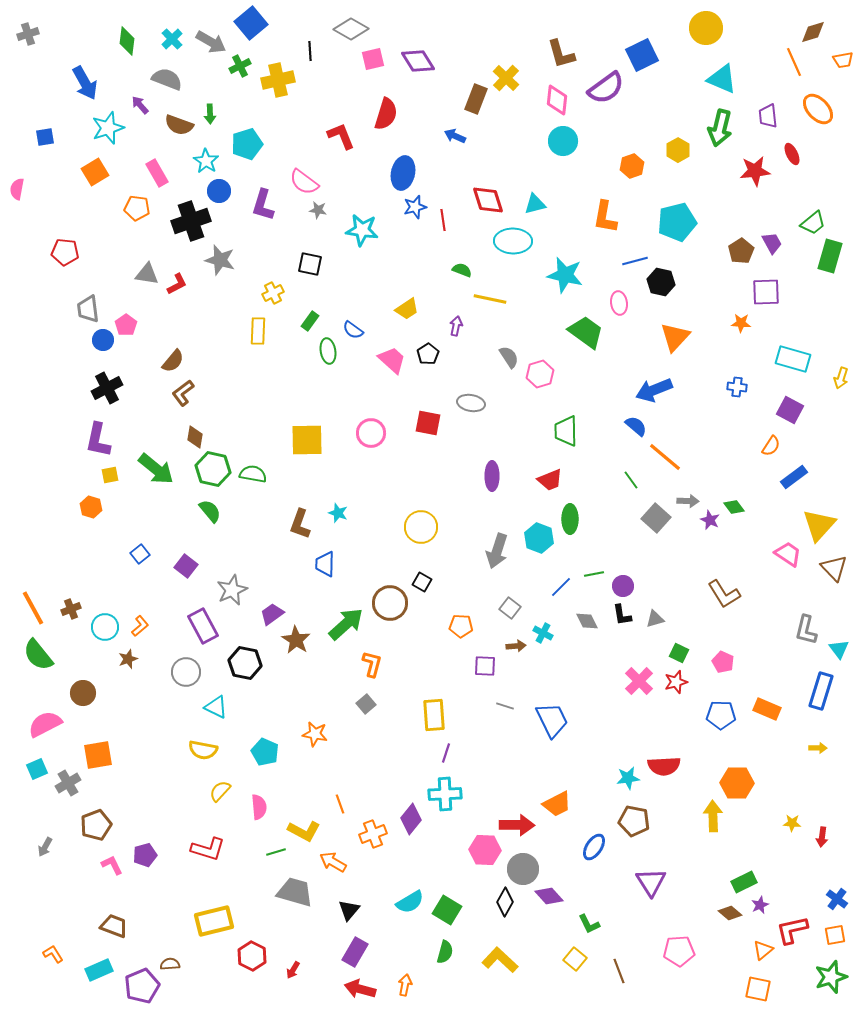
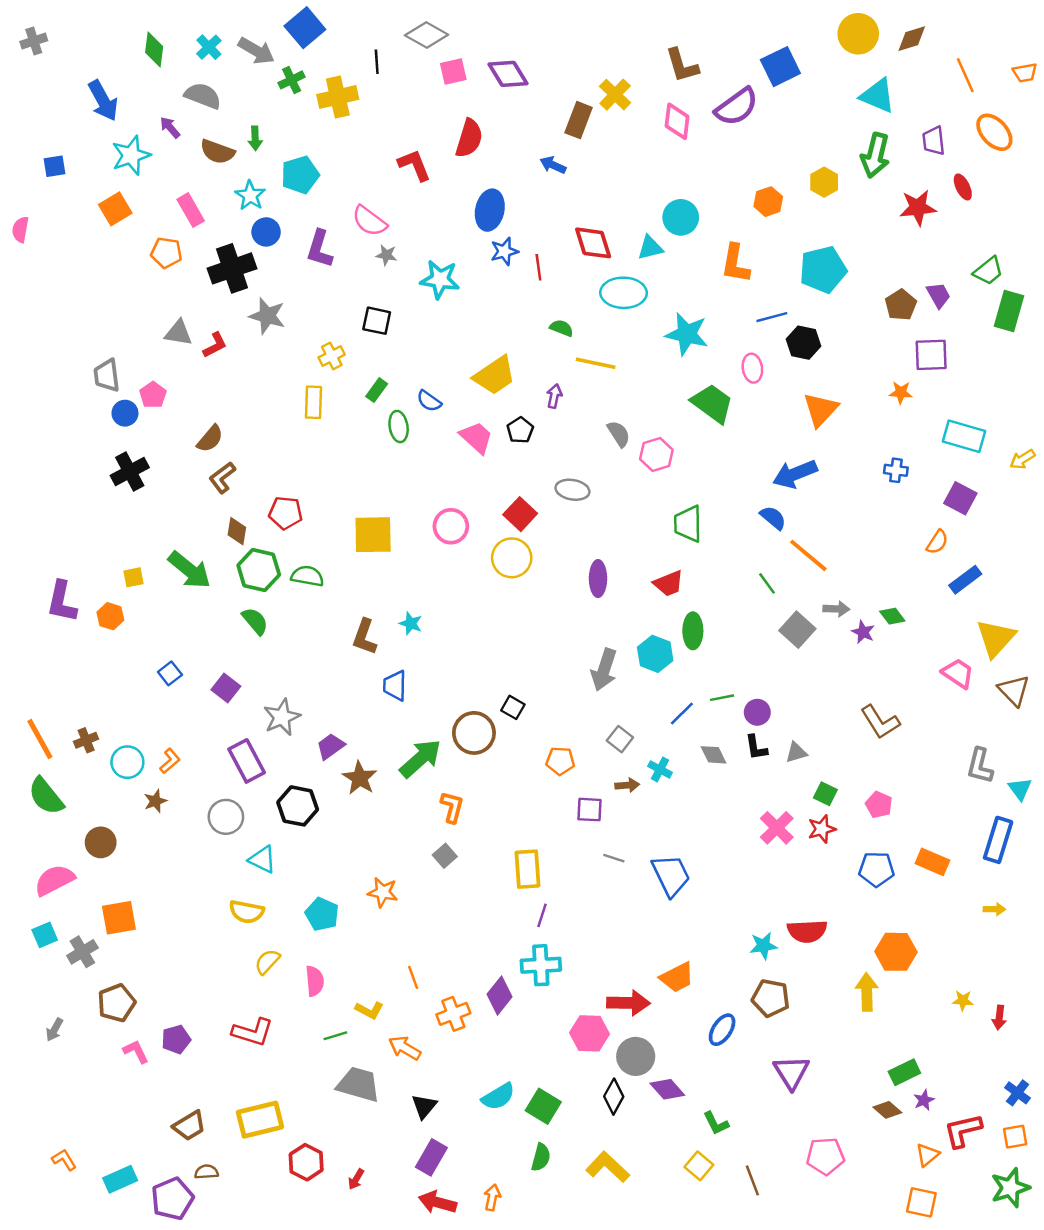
brown diamond: (813, 32) -> (912, 39), moved
cyan circle: (563, 141) -> (681, 217), moved
red pentagon: (65, 252) -> (285, 513), moved
yellow trapezoid: (407, 309) -> (495, 375), size x1.5
yellow arrow: (841, 378) -> (1022, 459), turned 40
red square: (428, 423) -> (520, 514), turned 32
purple L-shape: (98, 440) -> (62, 602), moved
yellow circle: (421, 527) -> (512, 558), moved
yellow L-shape: (304, 831) -> (369, 1010), size x0.7
brown trapezoid: (114, 926) -> (189, 1126), moved, turned 128

